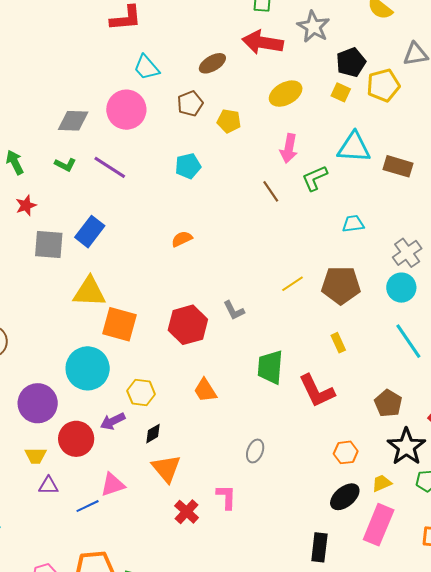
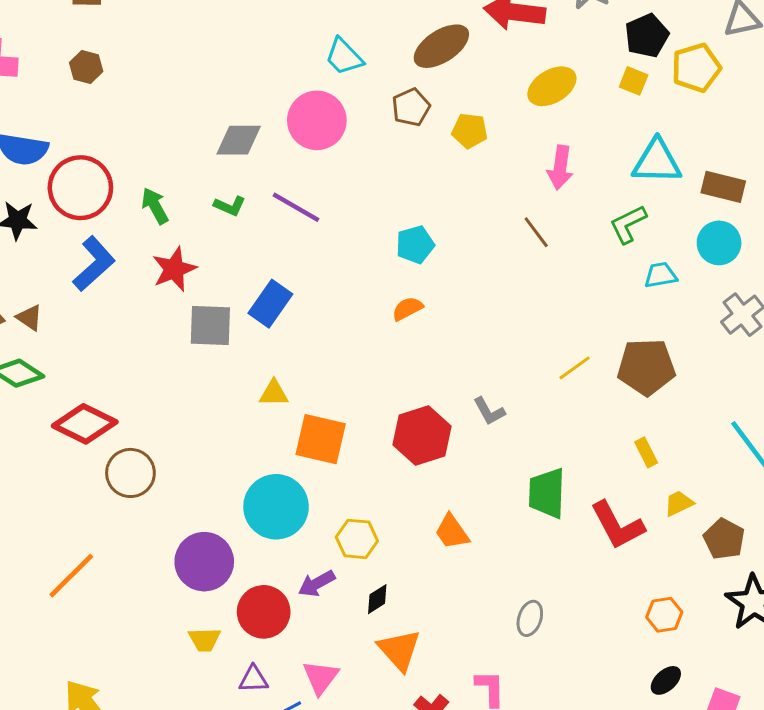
brown ellipse: (212, 63) -> (441, 46), size x1.4
cyan pentagon: (188, 166) -> (415, 245), moved
green L-shape: (315, 178) -> (628, 224), moved
red star: (26, 205) -> (174, 269), size x1.4
cyan circle: (401, 288) -> (719, 243), moved
yellow triangle: (89, 292) -> (274, 393), size x0.6
yellow trapezoid: (382, 483) -> (679, 503), moved
pink triangle: (113, 485) -> (321, 677), turned -32
purple triangle: (48, 486) -> (254, 679), moved
black ellipse: (345, 497) -> (666, 680), size x0.7

